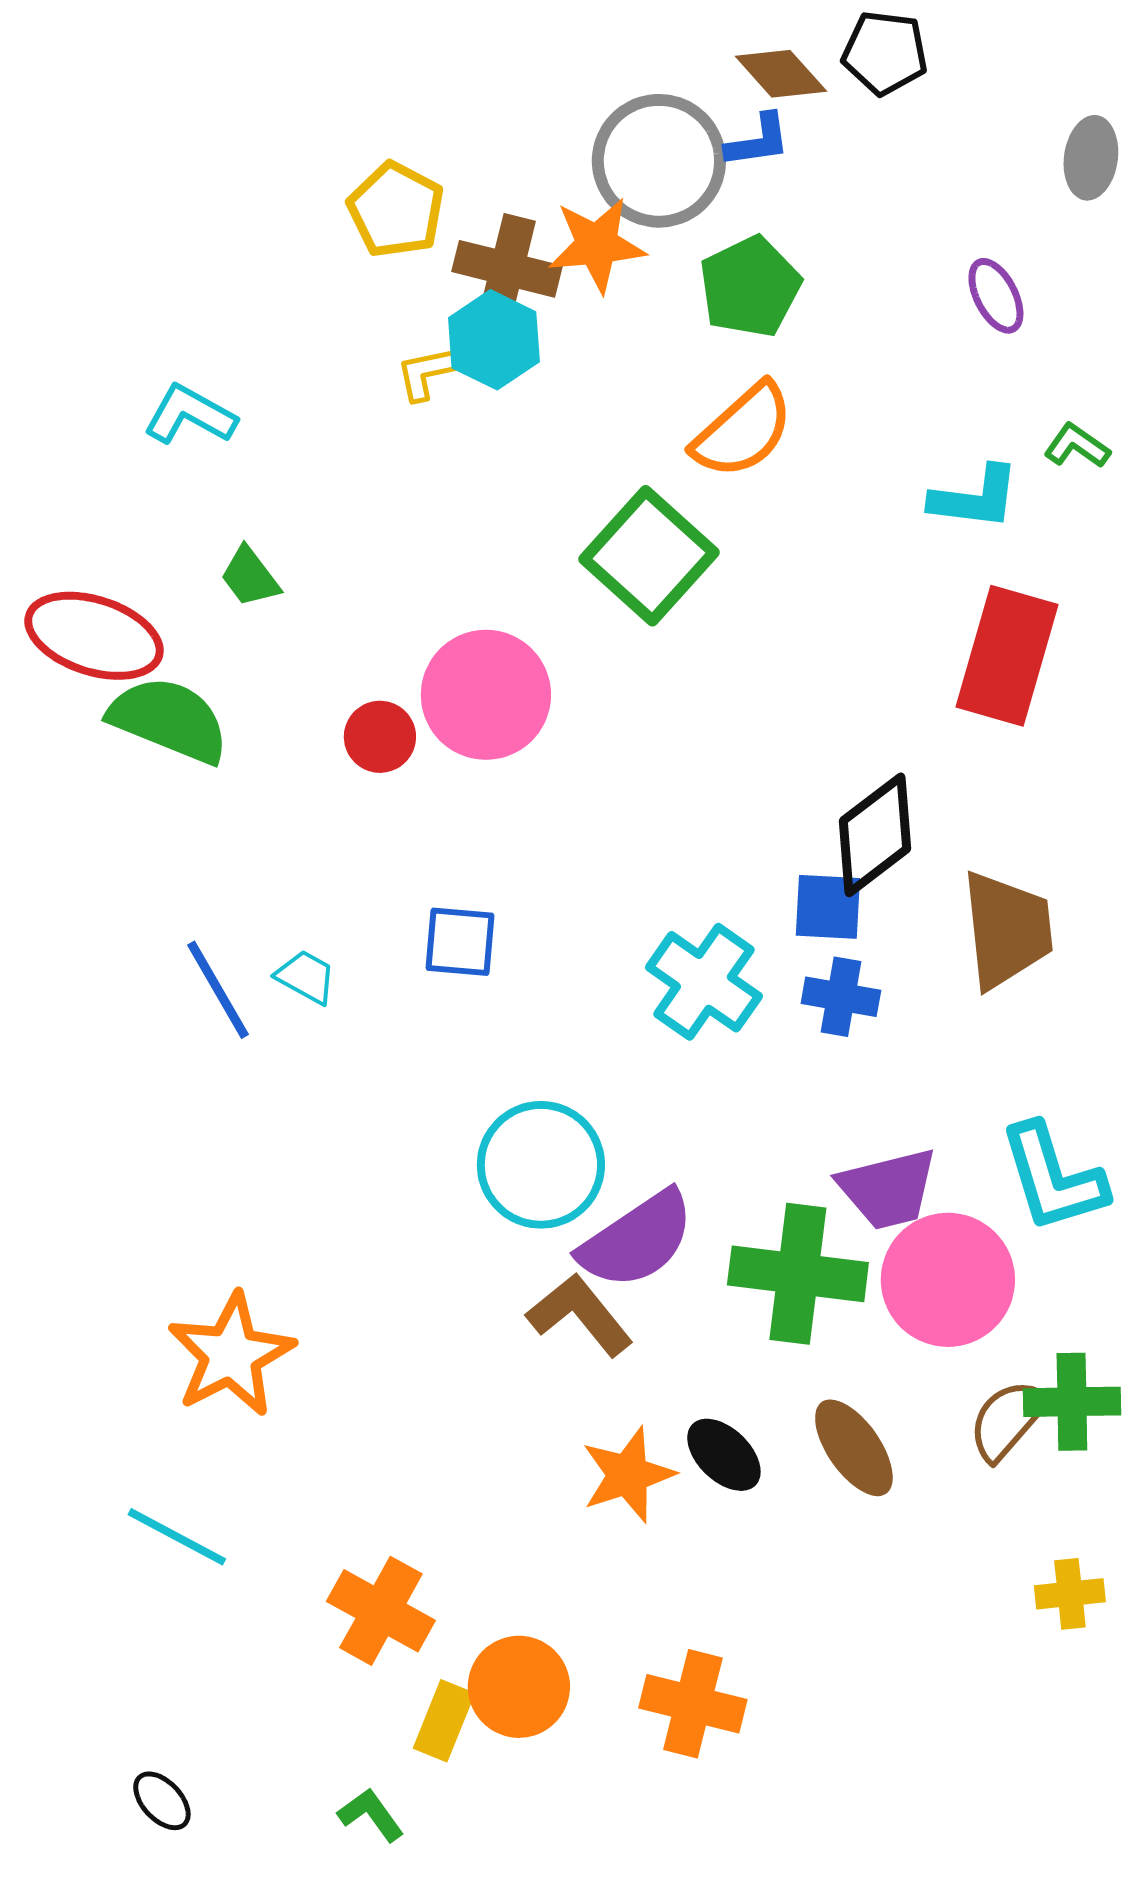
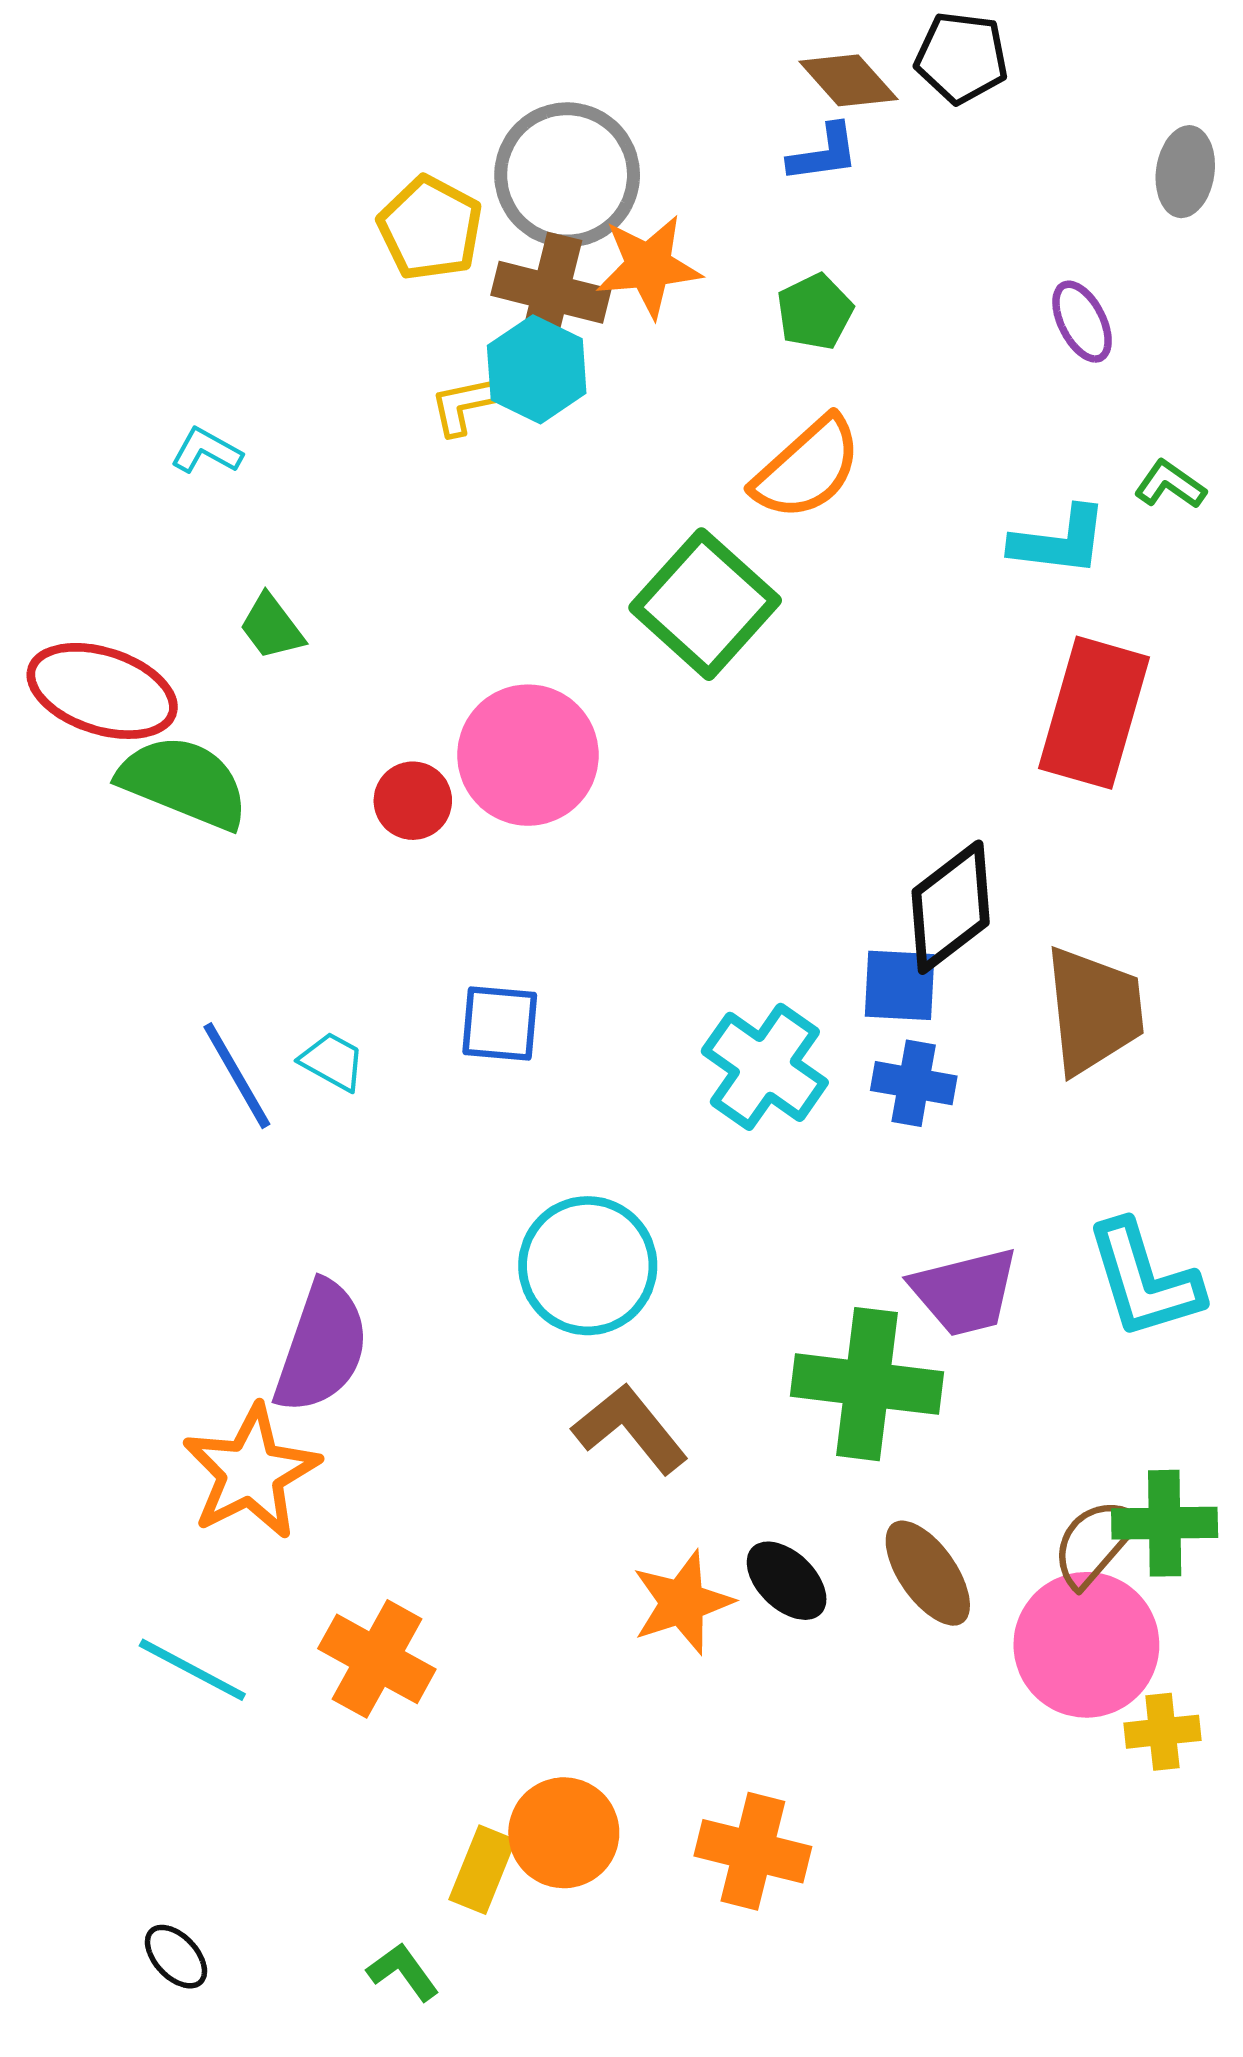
gray circle: (659, 161) -> (567, 175), moved
green pentagon: (750, 287) -> (815, 312), size x0.7
cyan L-shape: (190, 415) -> (206, 451), size x0.7
purple semicircle: (637, 1240) -> (322, 1347), moved, turned -37
pink circle: (948, 1280) -> (1086, 1645), moved
orange cross: (381, 1611) -> (377, 1659), moved

